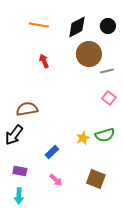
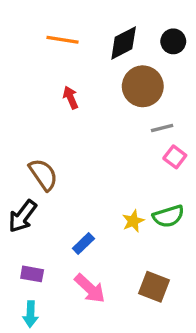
gray line: (107, 71) -> (162, 128), moved
brown semicircle: (27, 109) -> (43, 175), turned 65
pink arrow: (56, 180) -> (90, 288), size x1.5

